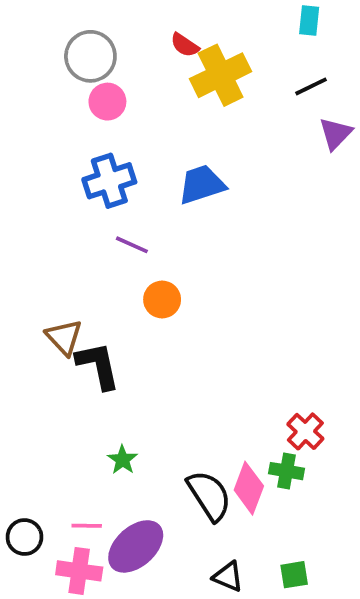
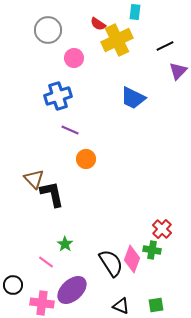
cyan rectangle: (309, 21) -> (135, 12), moved
pink circle: (107, 102) -> (74, 58), moved
blue trapezoid: (202, 185) -> (133, 98), moved, turned -136
pink line: (87, 526) -> (46, 262), moved, turned 35

